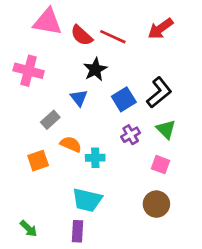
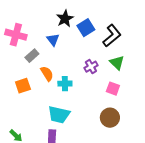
pink cross: (29, 71) -> (16, 35), moved
blue square: (124, 99) -> (86, 28), moved
orange semicircle: (71, 144) -> (47, 74), turned 35

